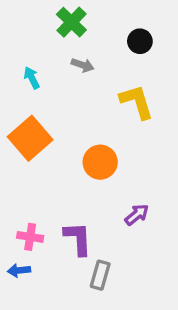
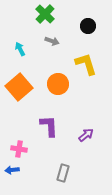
orange circle: (100, 162) -> (58, 84), moved
purple L-shape: (78, 239) -> (49, 126), moved

